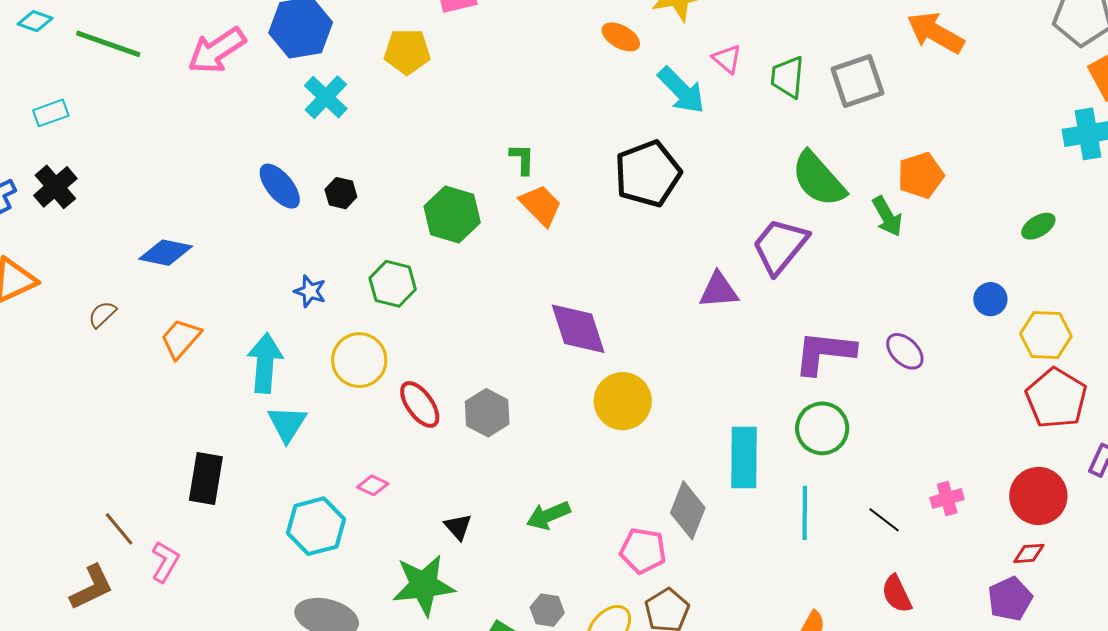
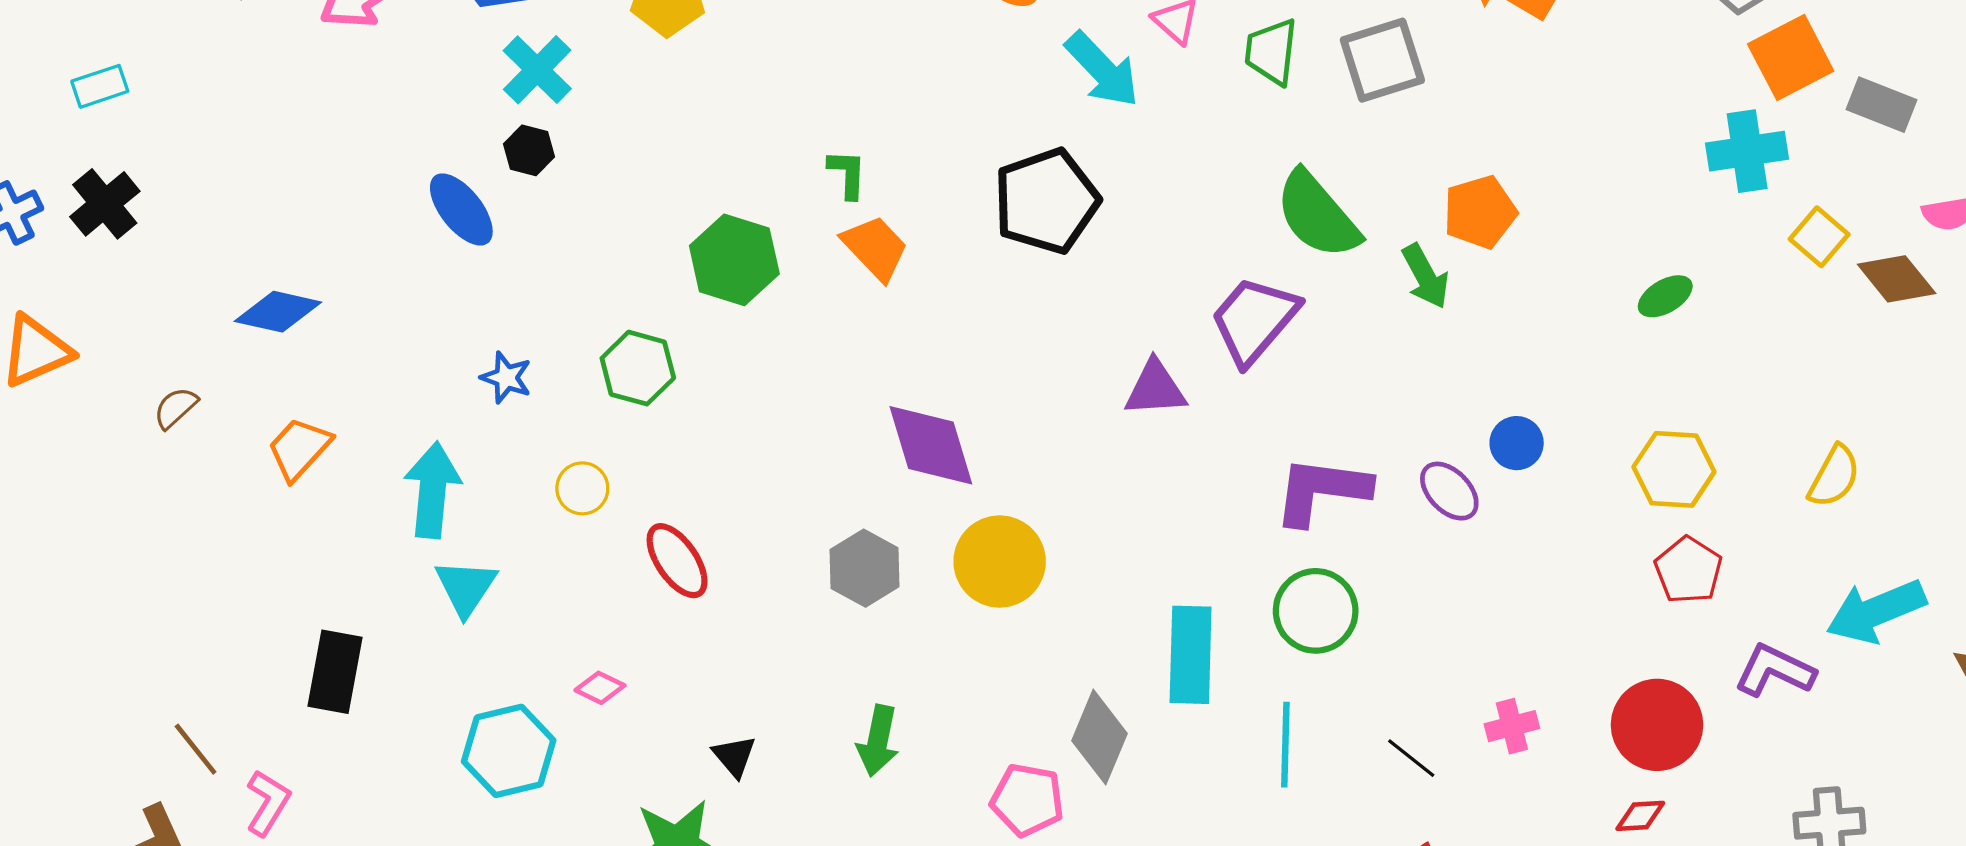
black hexagon: (341, 193) -> (529, 150), moved
blue circle: (990, 299) -> (1517, 443), moved
yellow circle: (359, 360) -> (582, 488), size x0.6
red pentagon: (1056, 398) -> (1688, 570), size x0.7
gray hexagon: (487, 413) -> (865, 568), moved
green arrow: (548, 515) -> (878, 741), turned -57

